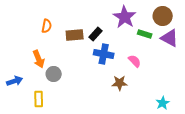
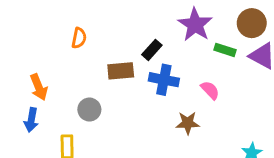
brown rectangle: (75, 35) -> (121, 71), moved
orange arrow: (39, 59) -> (39, 87), moved
blue arrow: (15, 81) -> (31, 120), turned 119

